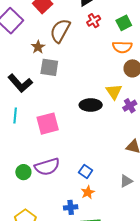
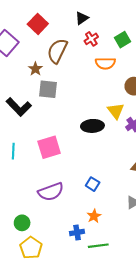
orange semicircle: (122, 47) -> (105, 63), moved
cyan line: (15, 116) -> (13, 151), moved
blue square: (86, 171) -> (93, 184), moved
green circle: (23, 172) -> (22, 223), moved

